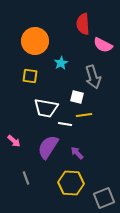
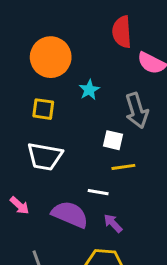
white trapezoid: (46, 108) -> (45, 157), moved
white line: (65, 124) -> (98, 192), moved
purple semicircle: (48, 147) -> (70, 214), turned 80

